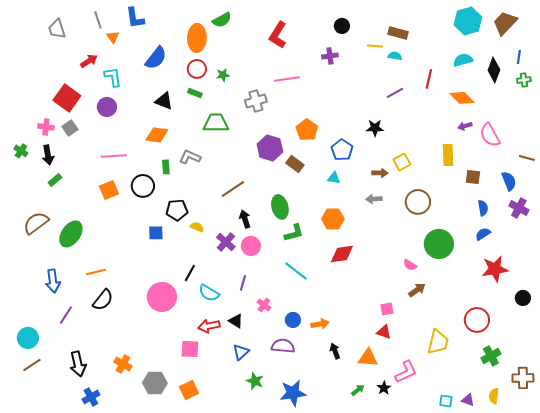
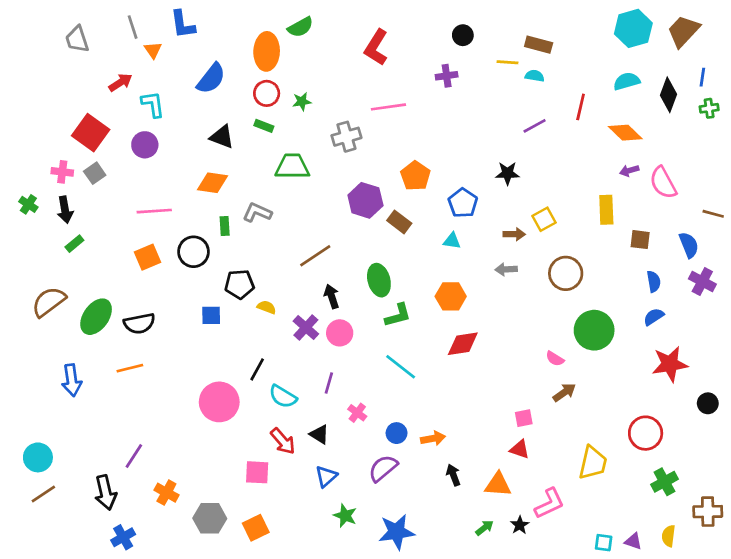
black semicircle: (103, 300) -> (139, 323), moved, turned 40
purple line: (66, 315) -> (134, 456), moved
red arrow: (209, 326) -> (283, 441), turned -120
purple semicircle: (283, 346) -> (383, 468), turned -45

